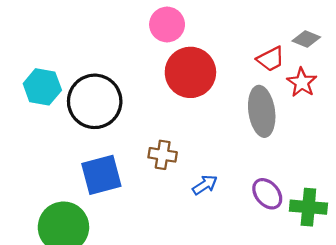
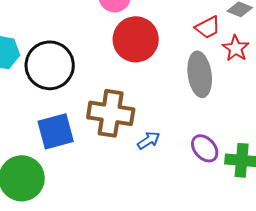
brown cross: (163, 155) -> (111, 113), size x1.8

